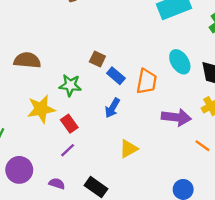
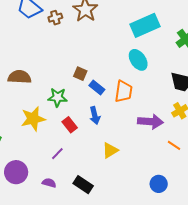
cyan ellipse: (180, 62) -> (138, 60), moved
blue arrow: (112, 108) -> (95, 115), turned -42
red rectangle: (69, 124) -> (70, 125), moved

